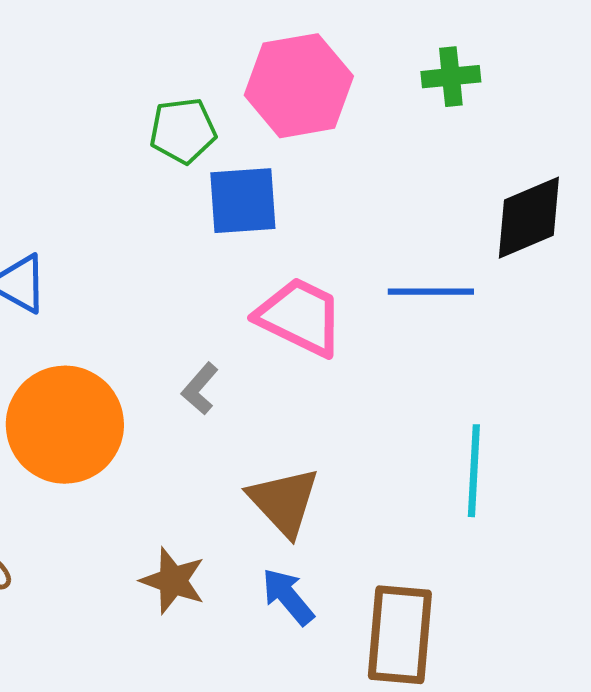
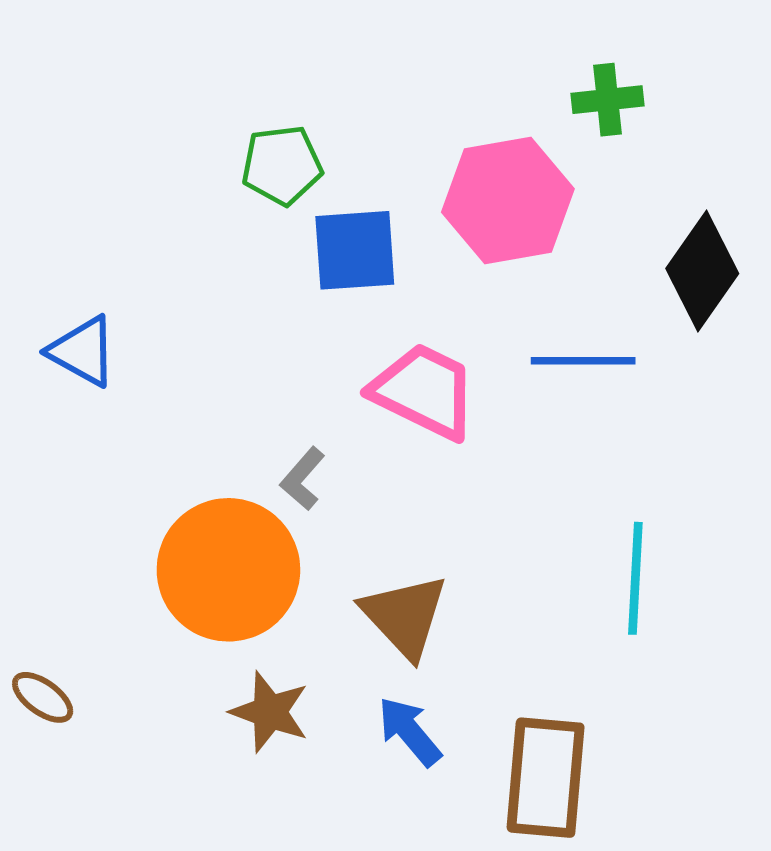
pink hexagon: (299, 86) -> (508, 200), moved
black diamond: (529, 218) -> (702, 271), turned -32
orange circle: (65, 425) -> (228, 570), moved

